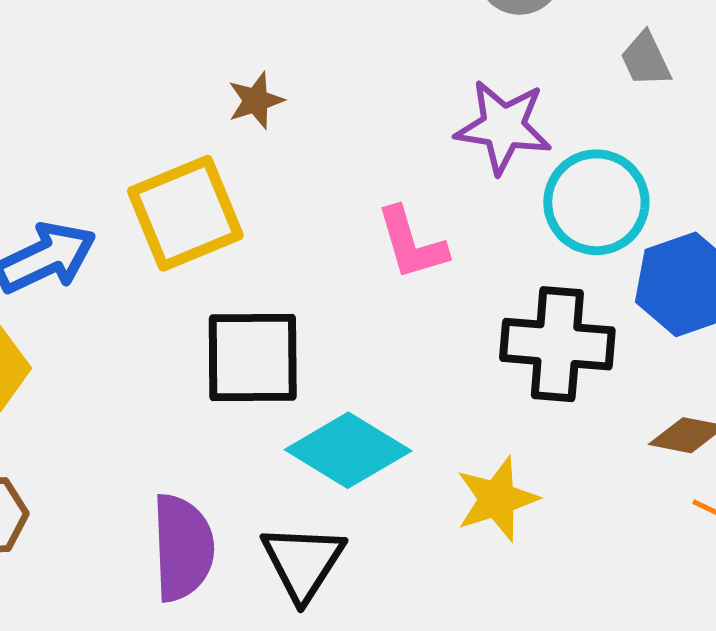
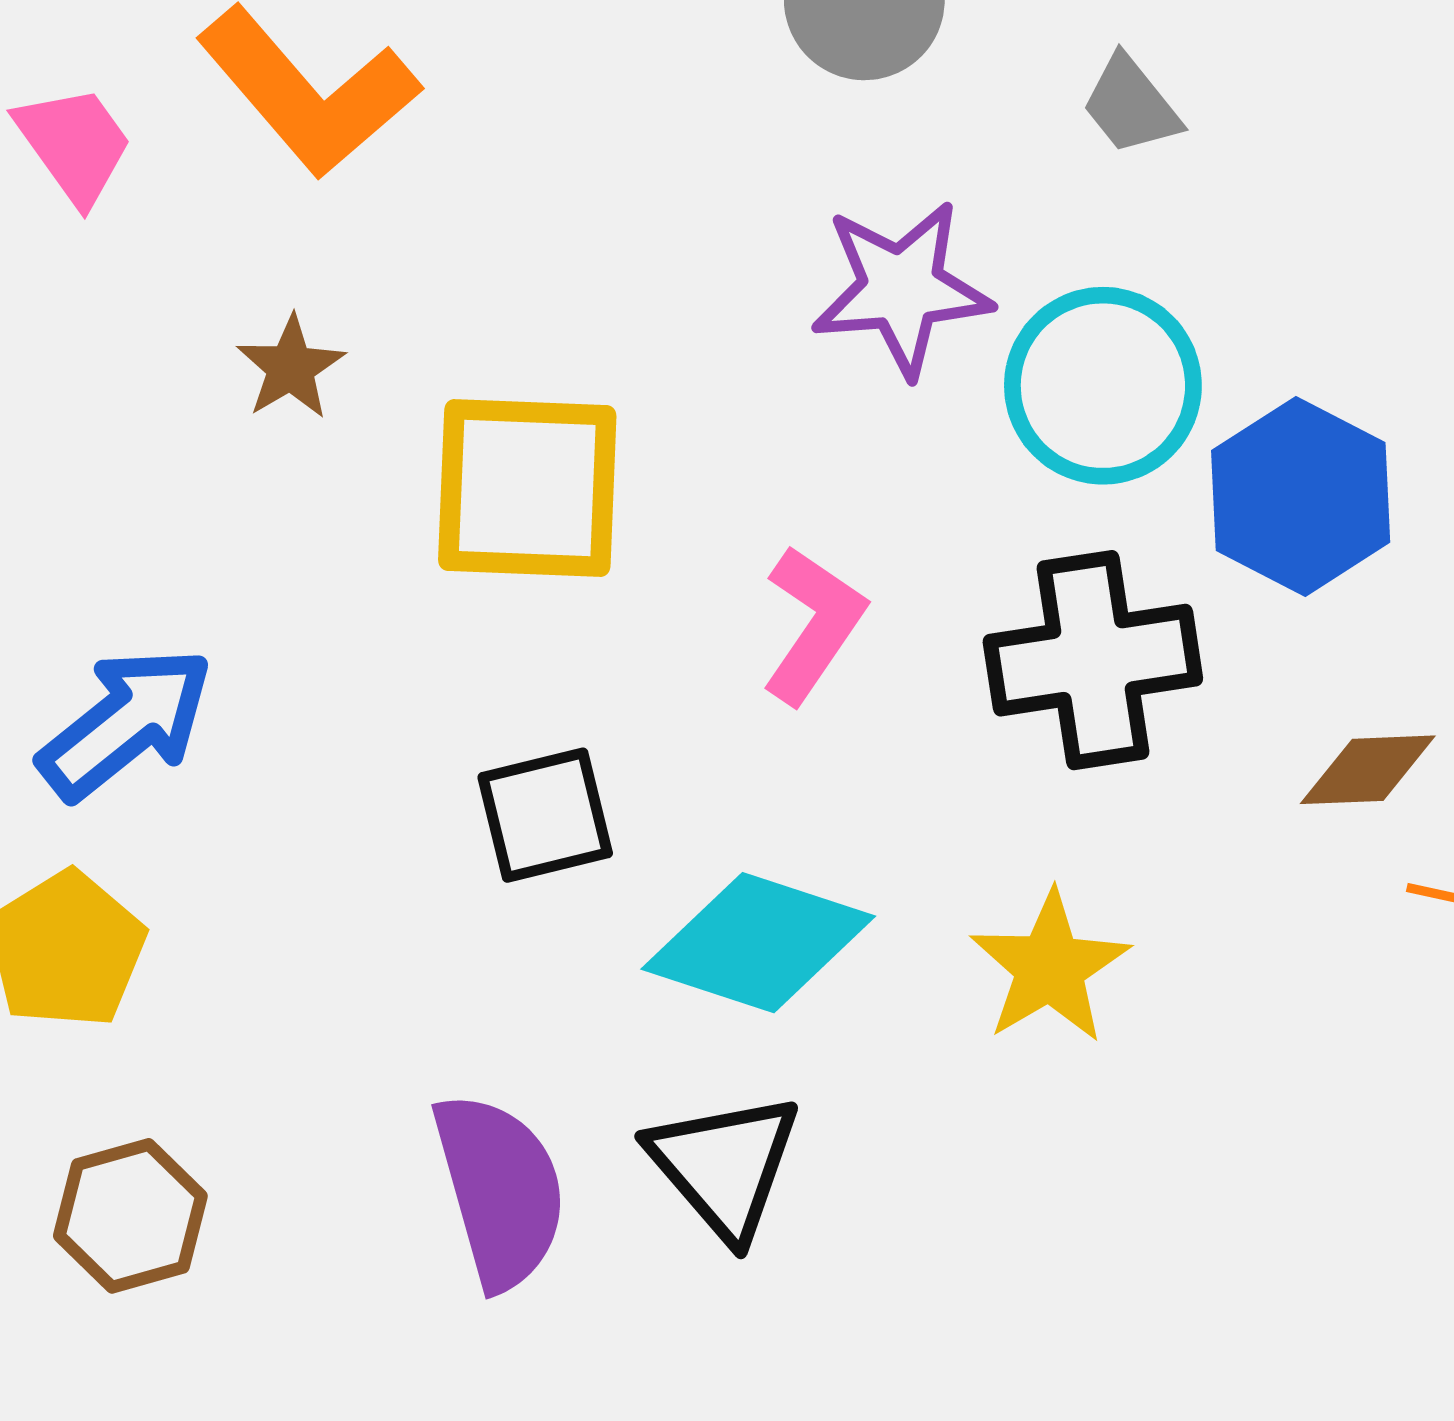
brown star: (256, 101) -> (291, 367), moved
yellow square: (185, 213) -> (527, 488), moved, turned 38
pink L-shape: (412, 243) -> (813, 624), moved, turned -116
black square: (253, 357) -> (545, 815), size x0.7

